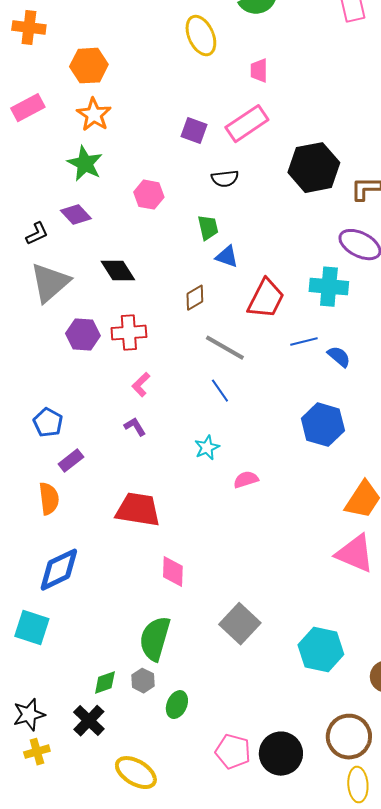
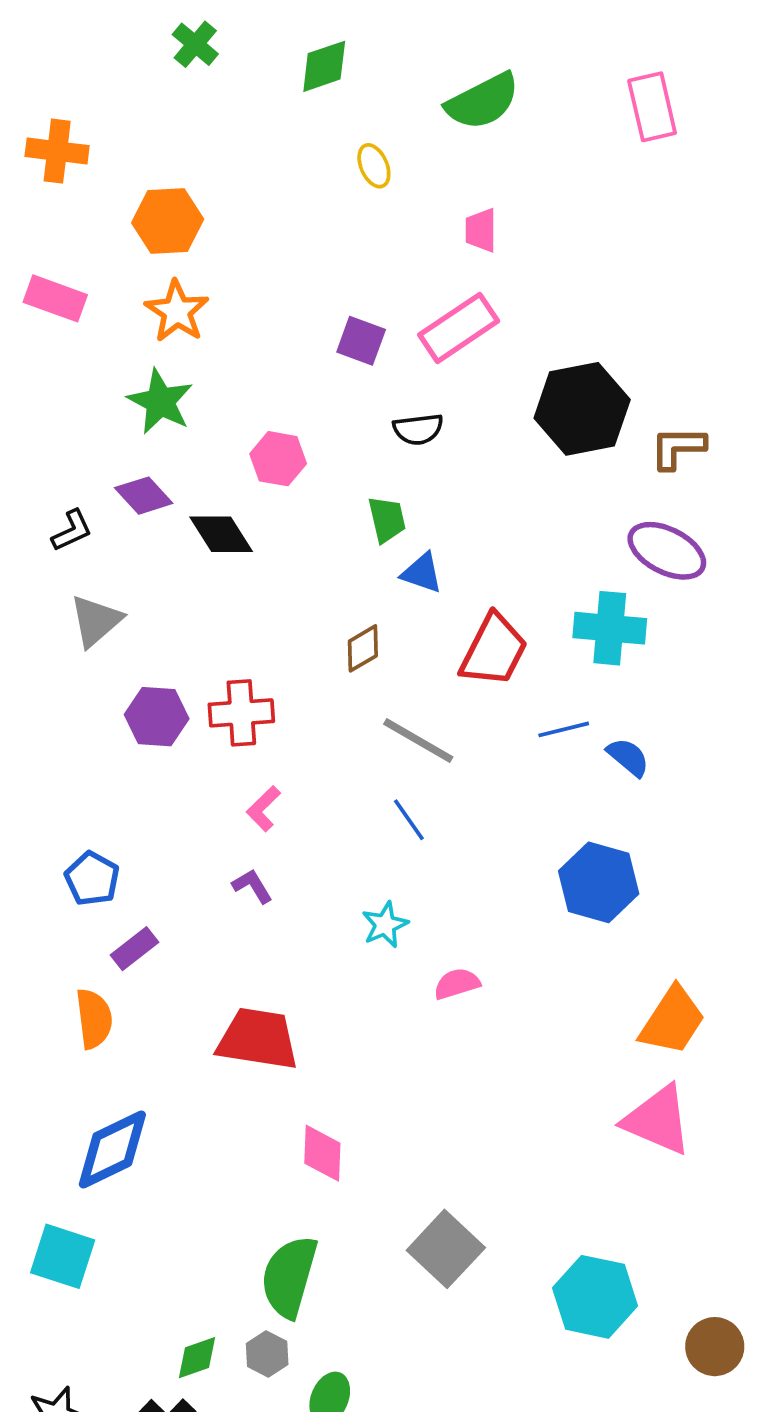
yellow ellipse: (201, 36) -> (374, 166), size x0.6
pink rectangle: (28, 108) -> (55, 298), turned 48
black diamond: (118, 271) -> (221, 534), moved
gray triangle: (50, 283) -> (96, 621), size x0.7

